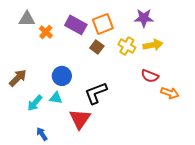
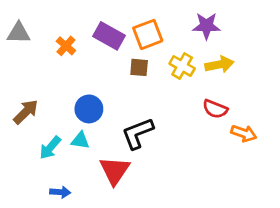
gray triangle: (27, 19) -> (19, 33), moved
brown square: (97, 47) -> (139, 67), turned -32
blue arrow: (42, 134) -> (60, 192), turned 128

